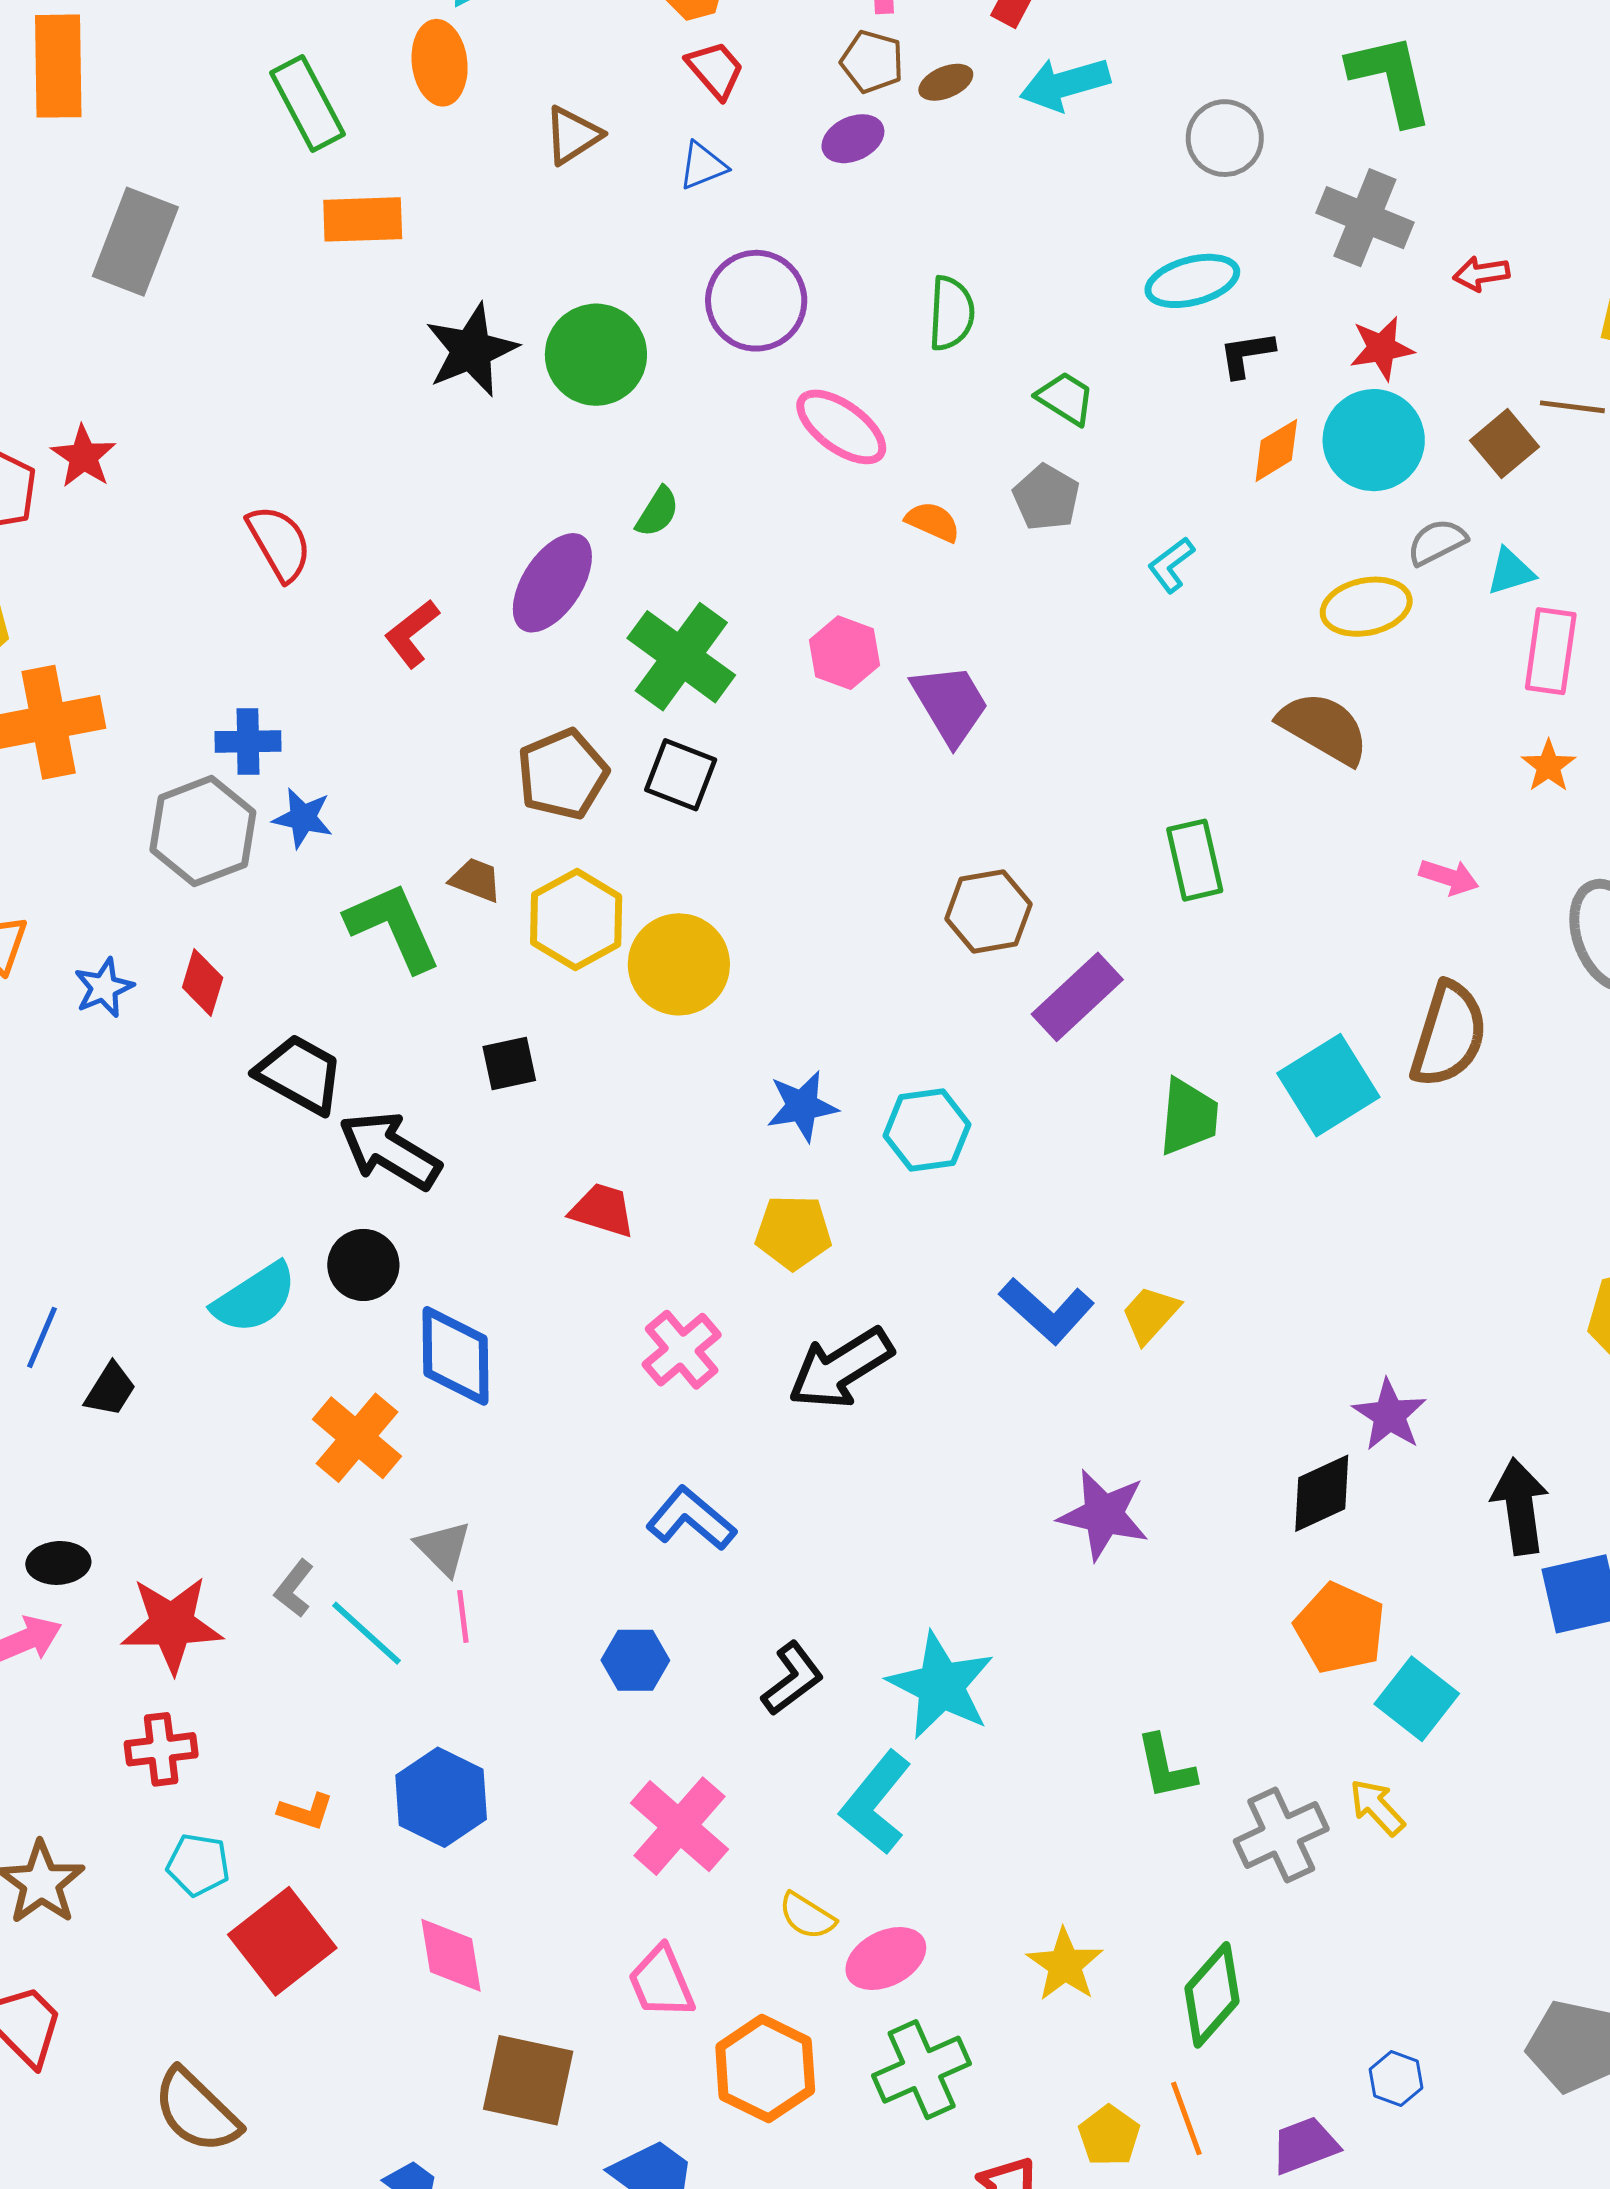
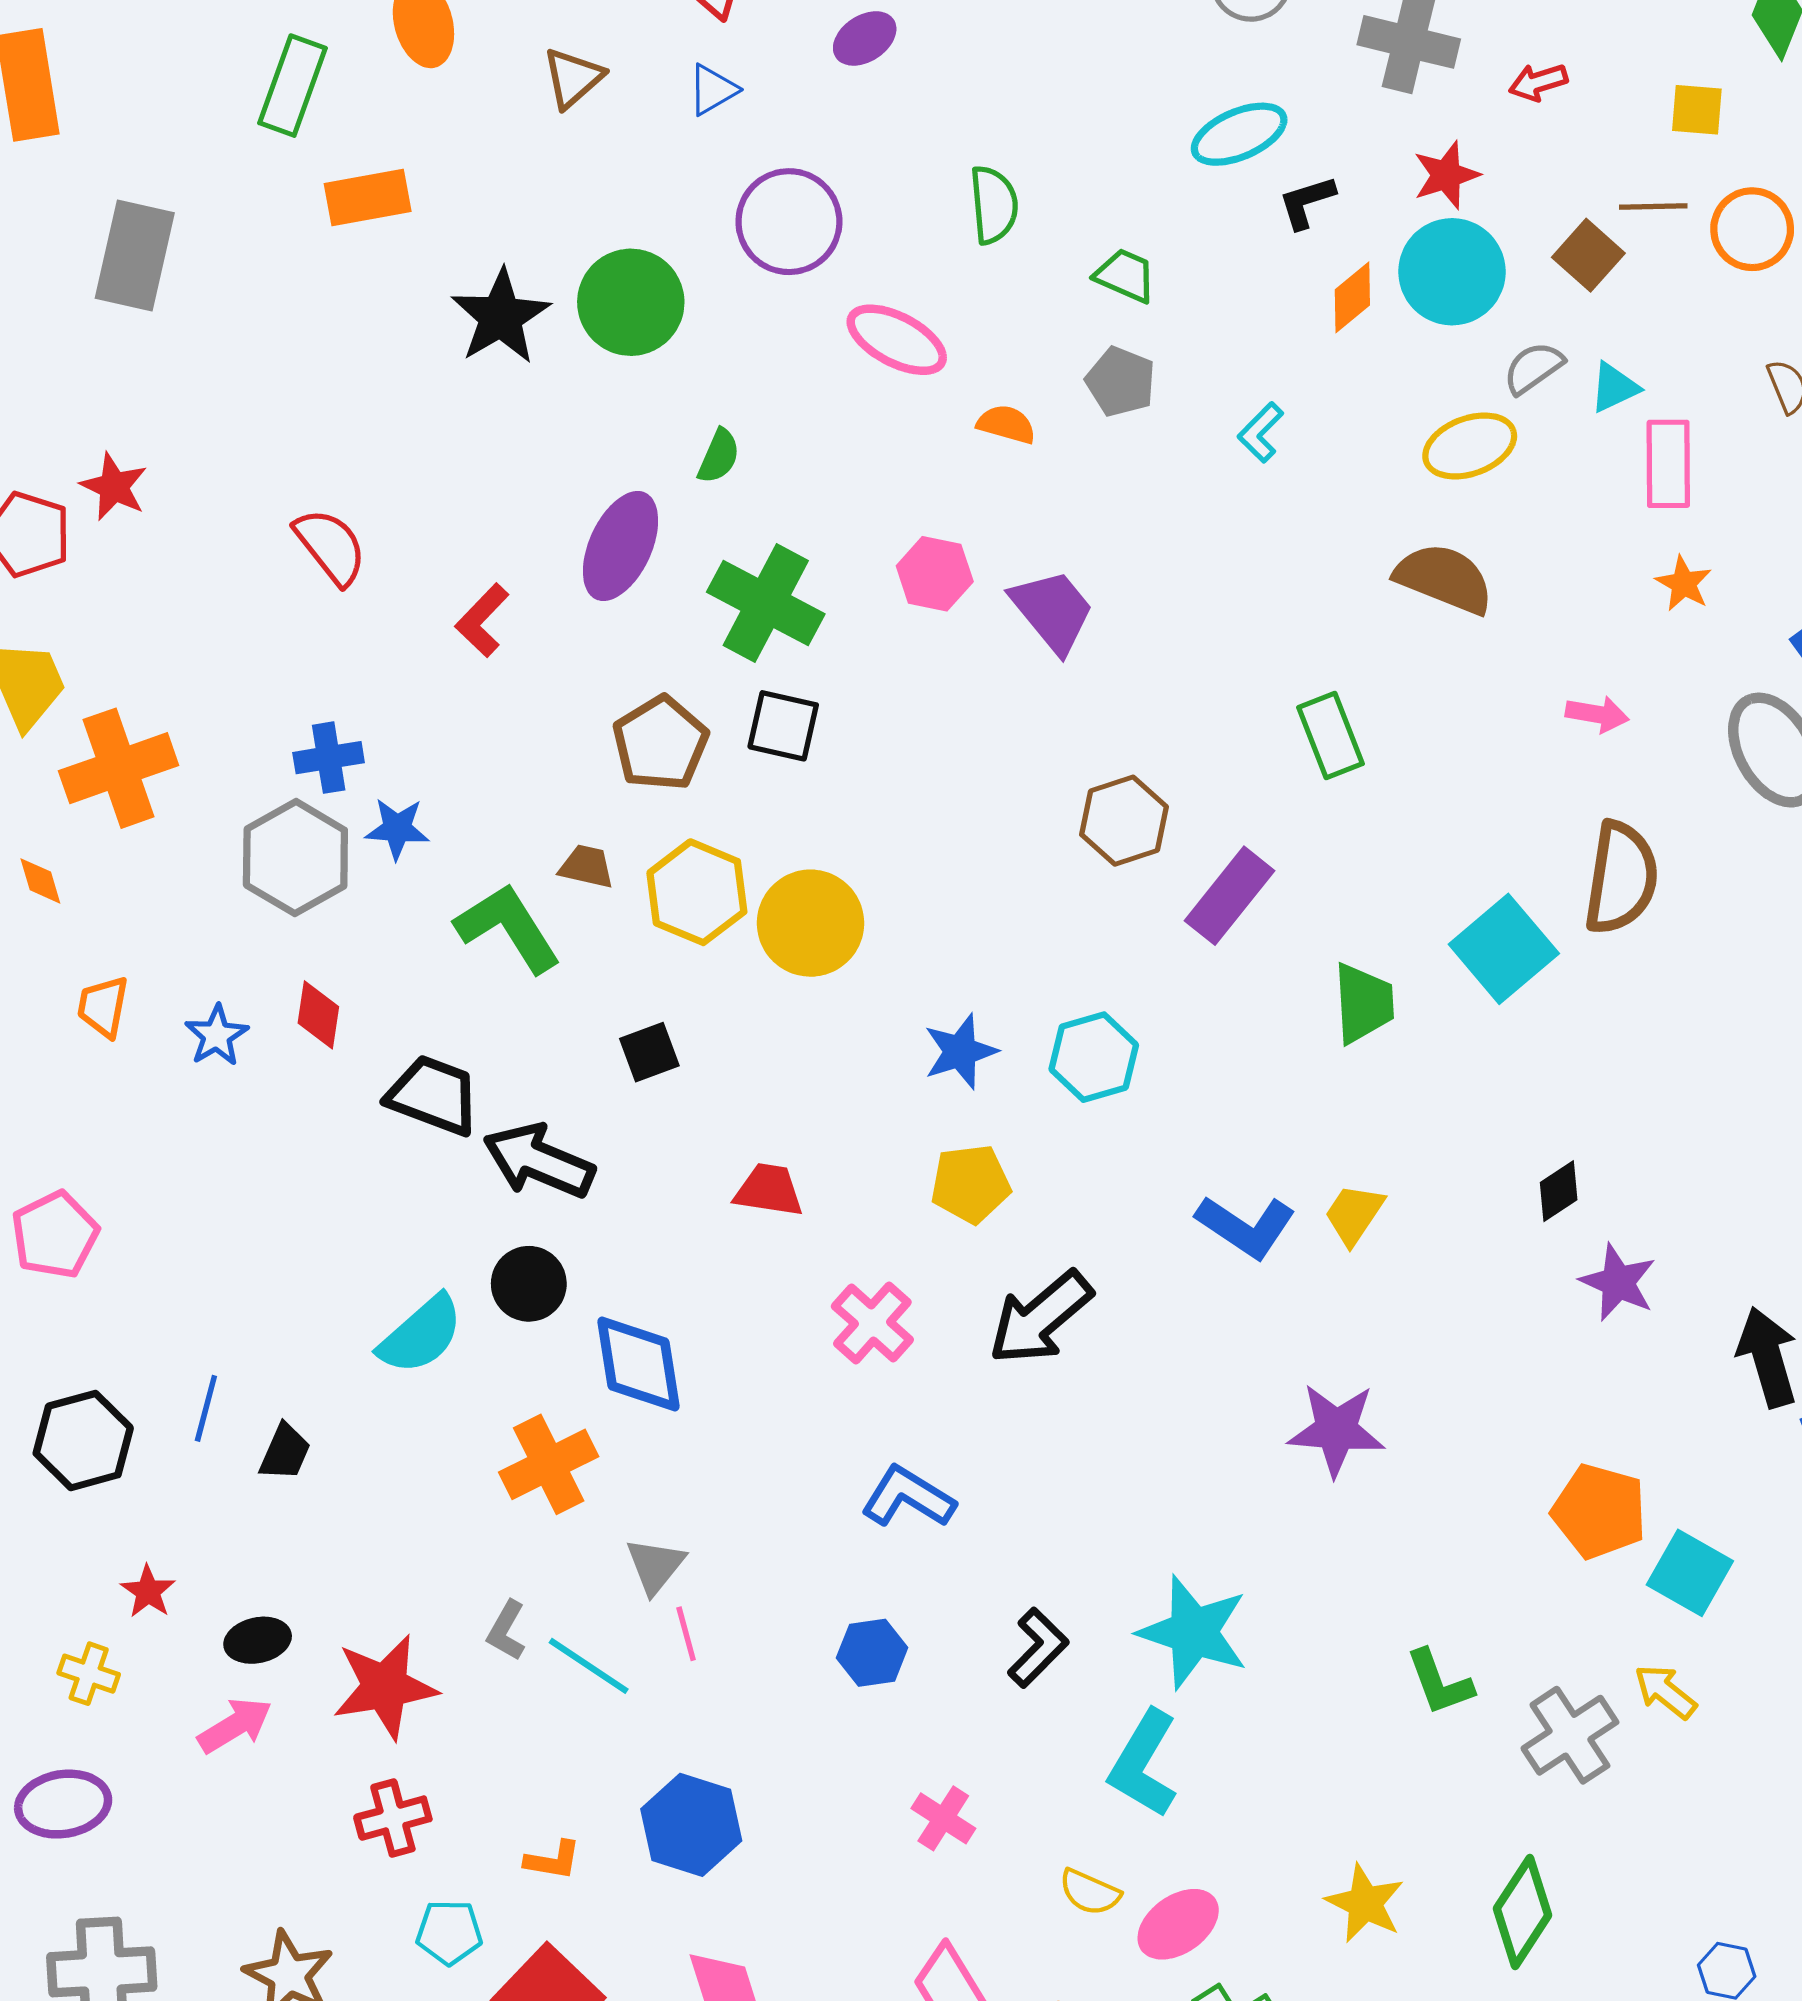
green rectangle: (307, 104) -> (292, 86), turned 56
orange cross: (357, 1438) -> (549, 1464), turned 32
black diamond: (1322, 1493) -> (1559, 1191), moved, size x0.7
gray triangle: (443, 1548) -> (655, 1566), turned 32
pink cross: (679, 1826) -> (943, 1818), size x0.6

